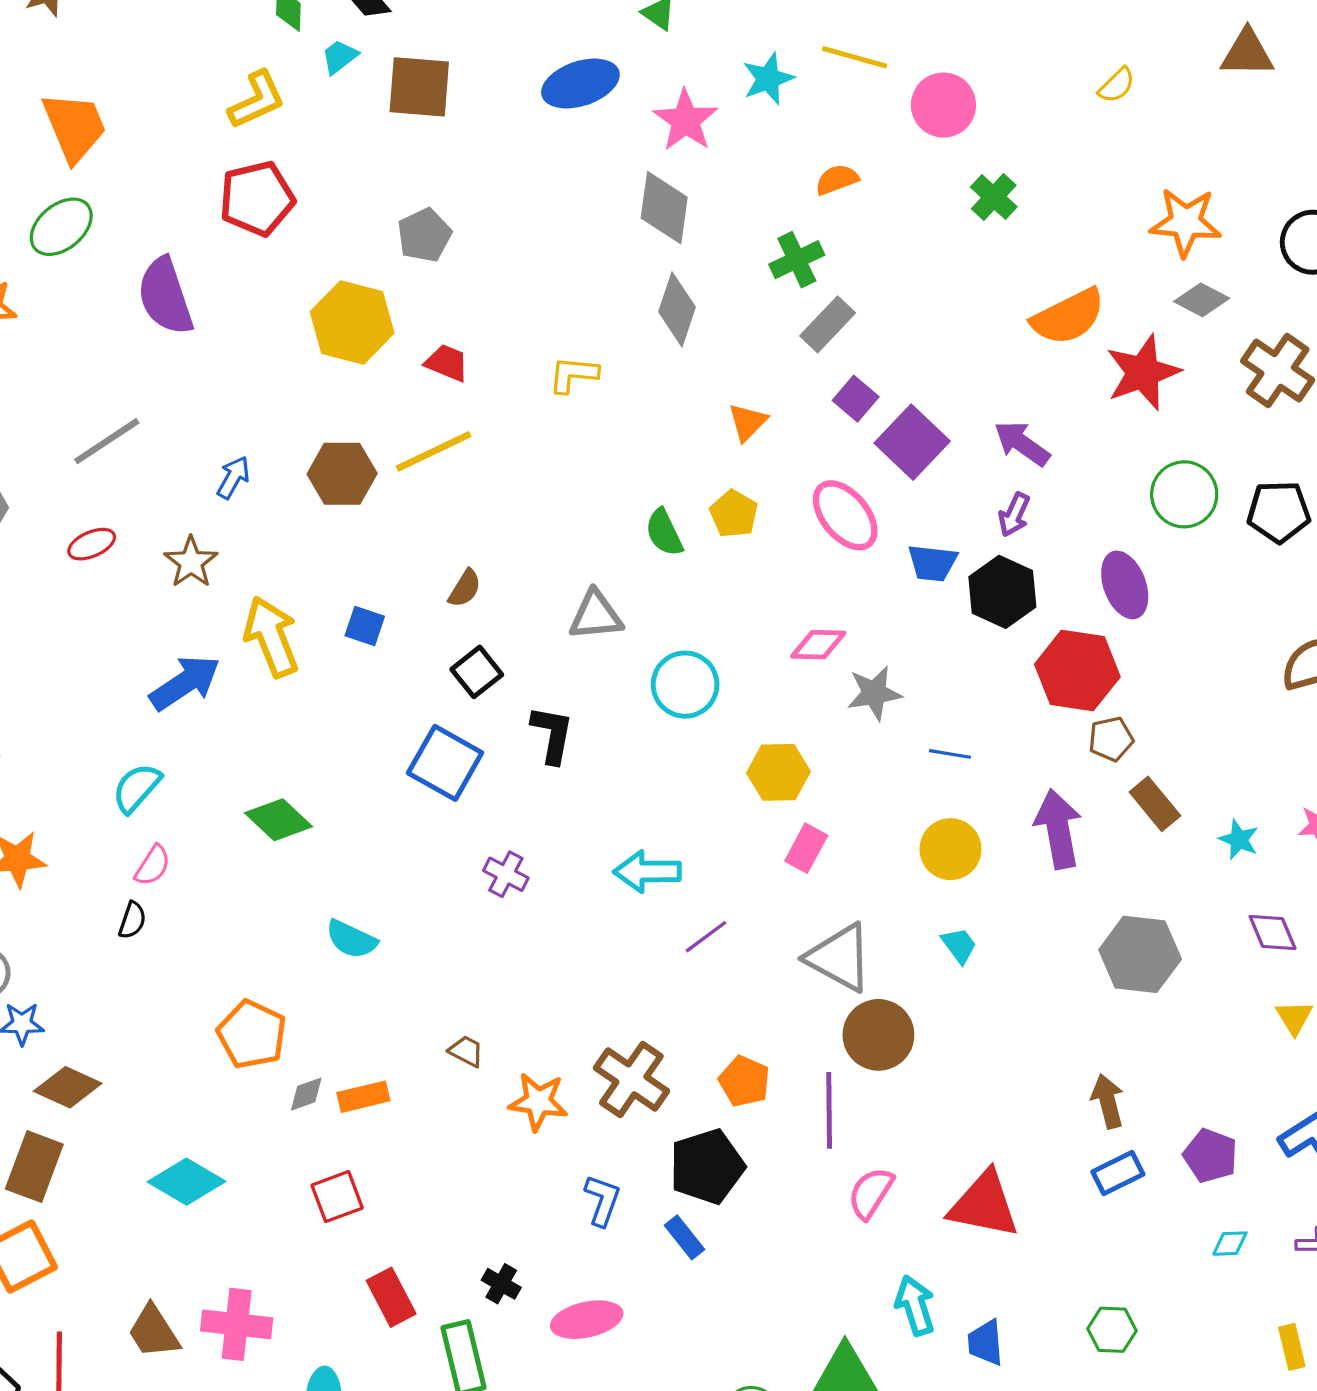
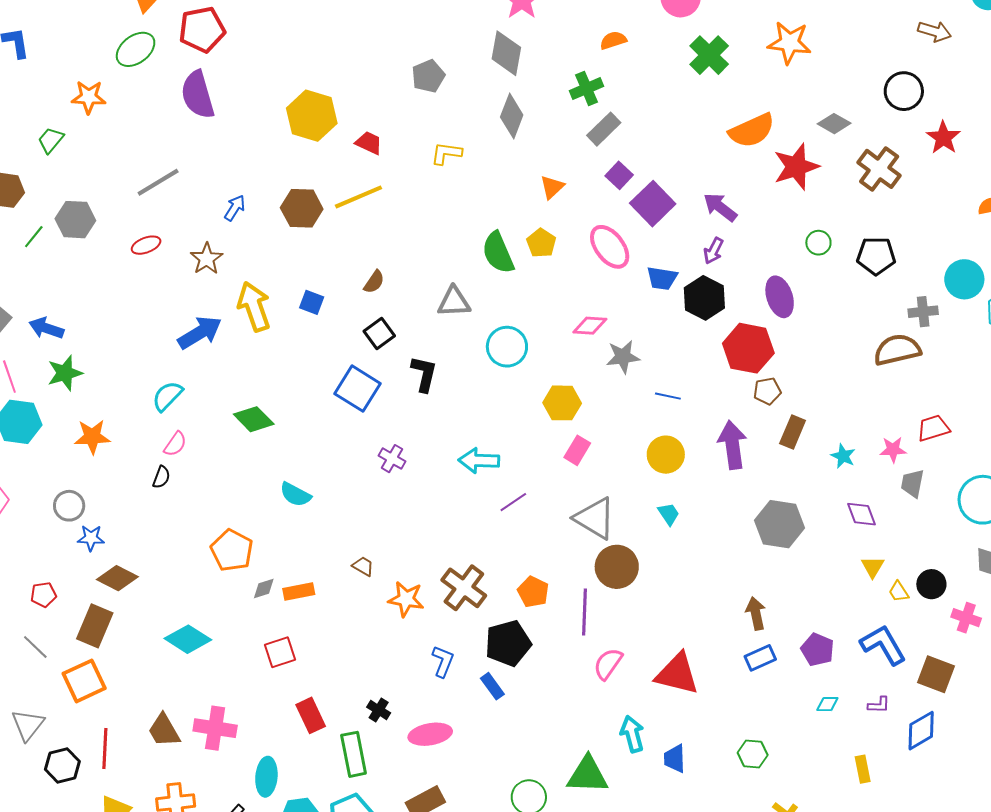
green cross: (994, 197) -> (709, 55), size x1.4
red pentagon: (257, 198) -> (202, 29), moved
orange star: (1186, 222) -> (789, 43), moved
gray pentagon: (424, 235) -> (428, 76), moved
green circle: (1184, 494) -> (818, 243), size x0.6
green semicircle: (664, 533) -> (498, 253), size x1.4
brown rectangle: (1155, 804) -> (793, 432), turned 60

